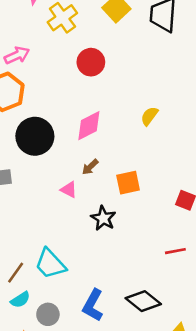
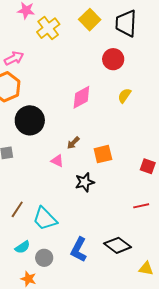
red circle: (91, 62) -> (113, 59), moved
yellow semicircle: (149, 116) -> (124, 96), moved
pink diamond: (89, 126) -> (81, 97), moved
black star: (103, 218) -> (85, 182), turned 30
brown line: (16, 273) -> (17, 209), moved

